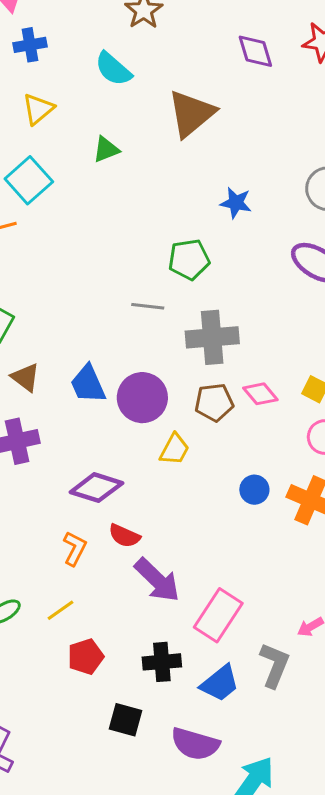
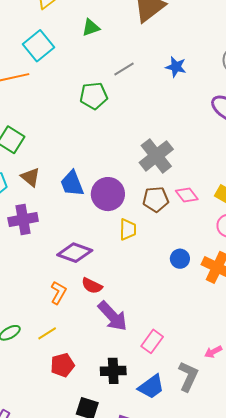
green pentagon: (189, 260) -> (94, 96), moved
gray line: (148, 306) -> (124, 69), moved, turned -40
gray cross: (212, 337) -> (156, 156), turned -36
yellow trapezoid: (174, 449) -> (128, 229), turned -30
pink rectangle: (218, 615) -> (152, 341), size x0.7

